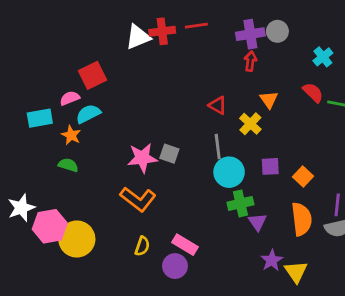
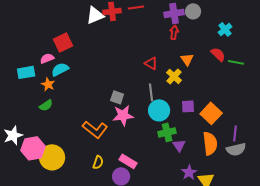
pink star: (142, 158) -> (123, 115), moved
green semicircle: (68, 165) -> (46, 105), turned 128
orange square: (303, 176) -> (211, 113), size x1.5

